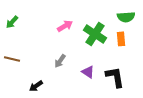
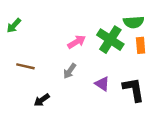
green semicircle: (126, 17) -> (134, 22), moved
pink arrow: (65, 26) -> (77, 42), moved
brown line: (12, 59) -> (25, 66), moved

